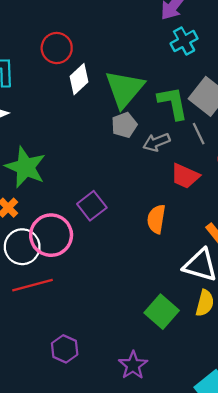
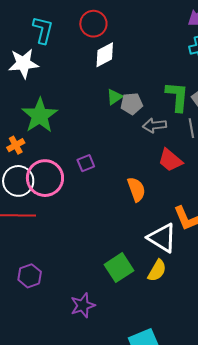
green triangle: (125, 89) -> (114, 97), moved, size x0.5
purple square: (92, 206) -> (86, 163), size x0.7
orange semicircle: (156, 219) -> (136, 189), turned 135

